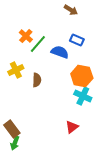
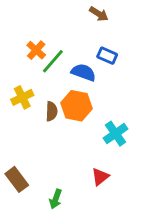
orange hexagon: (82, 76) -> (77, 106), moved
cyan cross: (83, 96) -> (116, 134), turned 30
green arrow: (15, 143) -> (56, 199), moved

